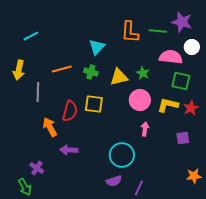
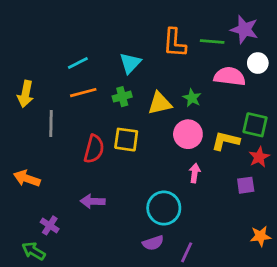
cyan line: (31, 36) -> (78, 63), moved
green cross: (91, 72) -> (122, 97), turned -32
green square: (181, 81) -> (255, 125), moved
red star: (191, 108) -> (259, 157), moved
orange arrow: (50, 127) -> (27, 178), moved, turned -42
green arrow: (25, 187) -> (34, 251), turned 150

